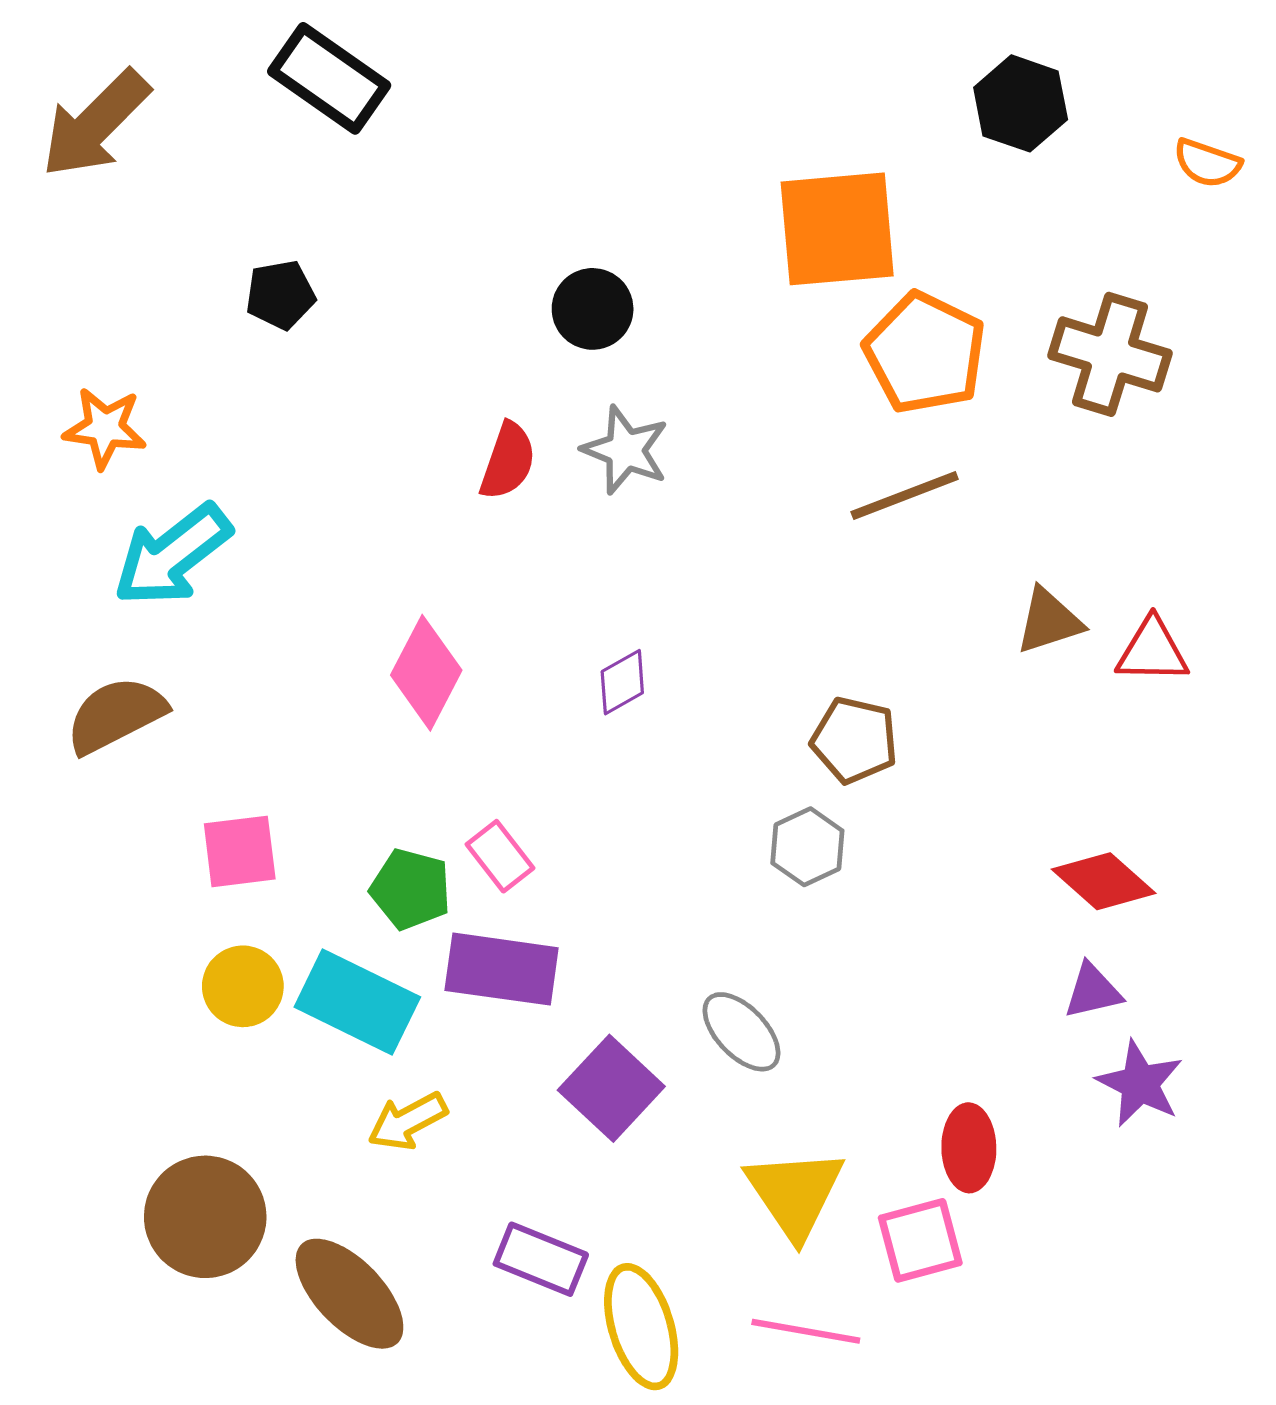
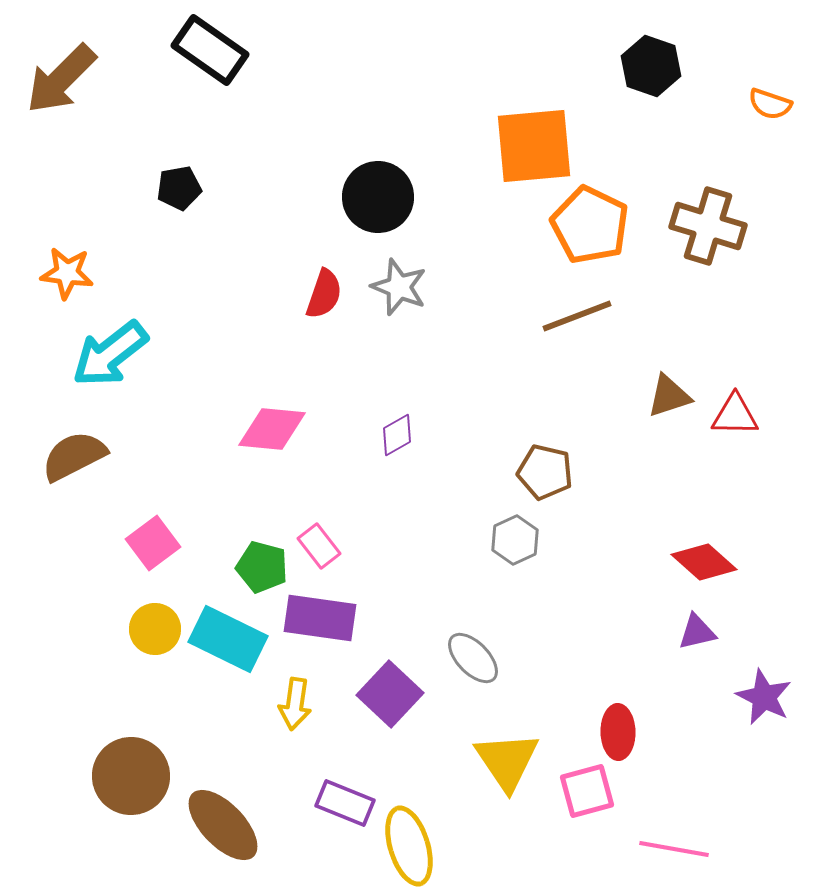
black circle: (593, 309) -> (378, 197), size x1.4
pink diamond: (426, 673) -> (272, 429), turned 68
pink square: (240, 851) -> (153, 543), turned -30
purple star: (1140, 1084) -> (764, 697), moved
yellow arrow: (407, 1121) -> (295, 704), moved, turned -54
pink line: (806, 1331) -> (674, 849), moved

